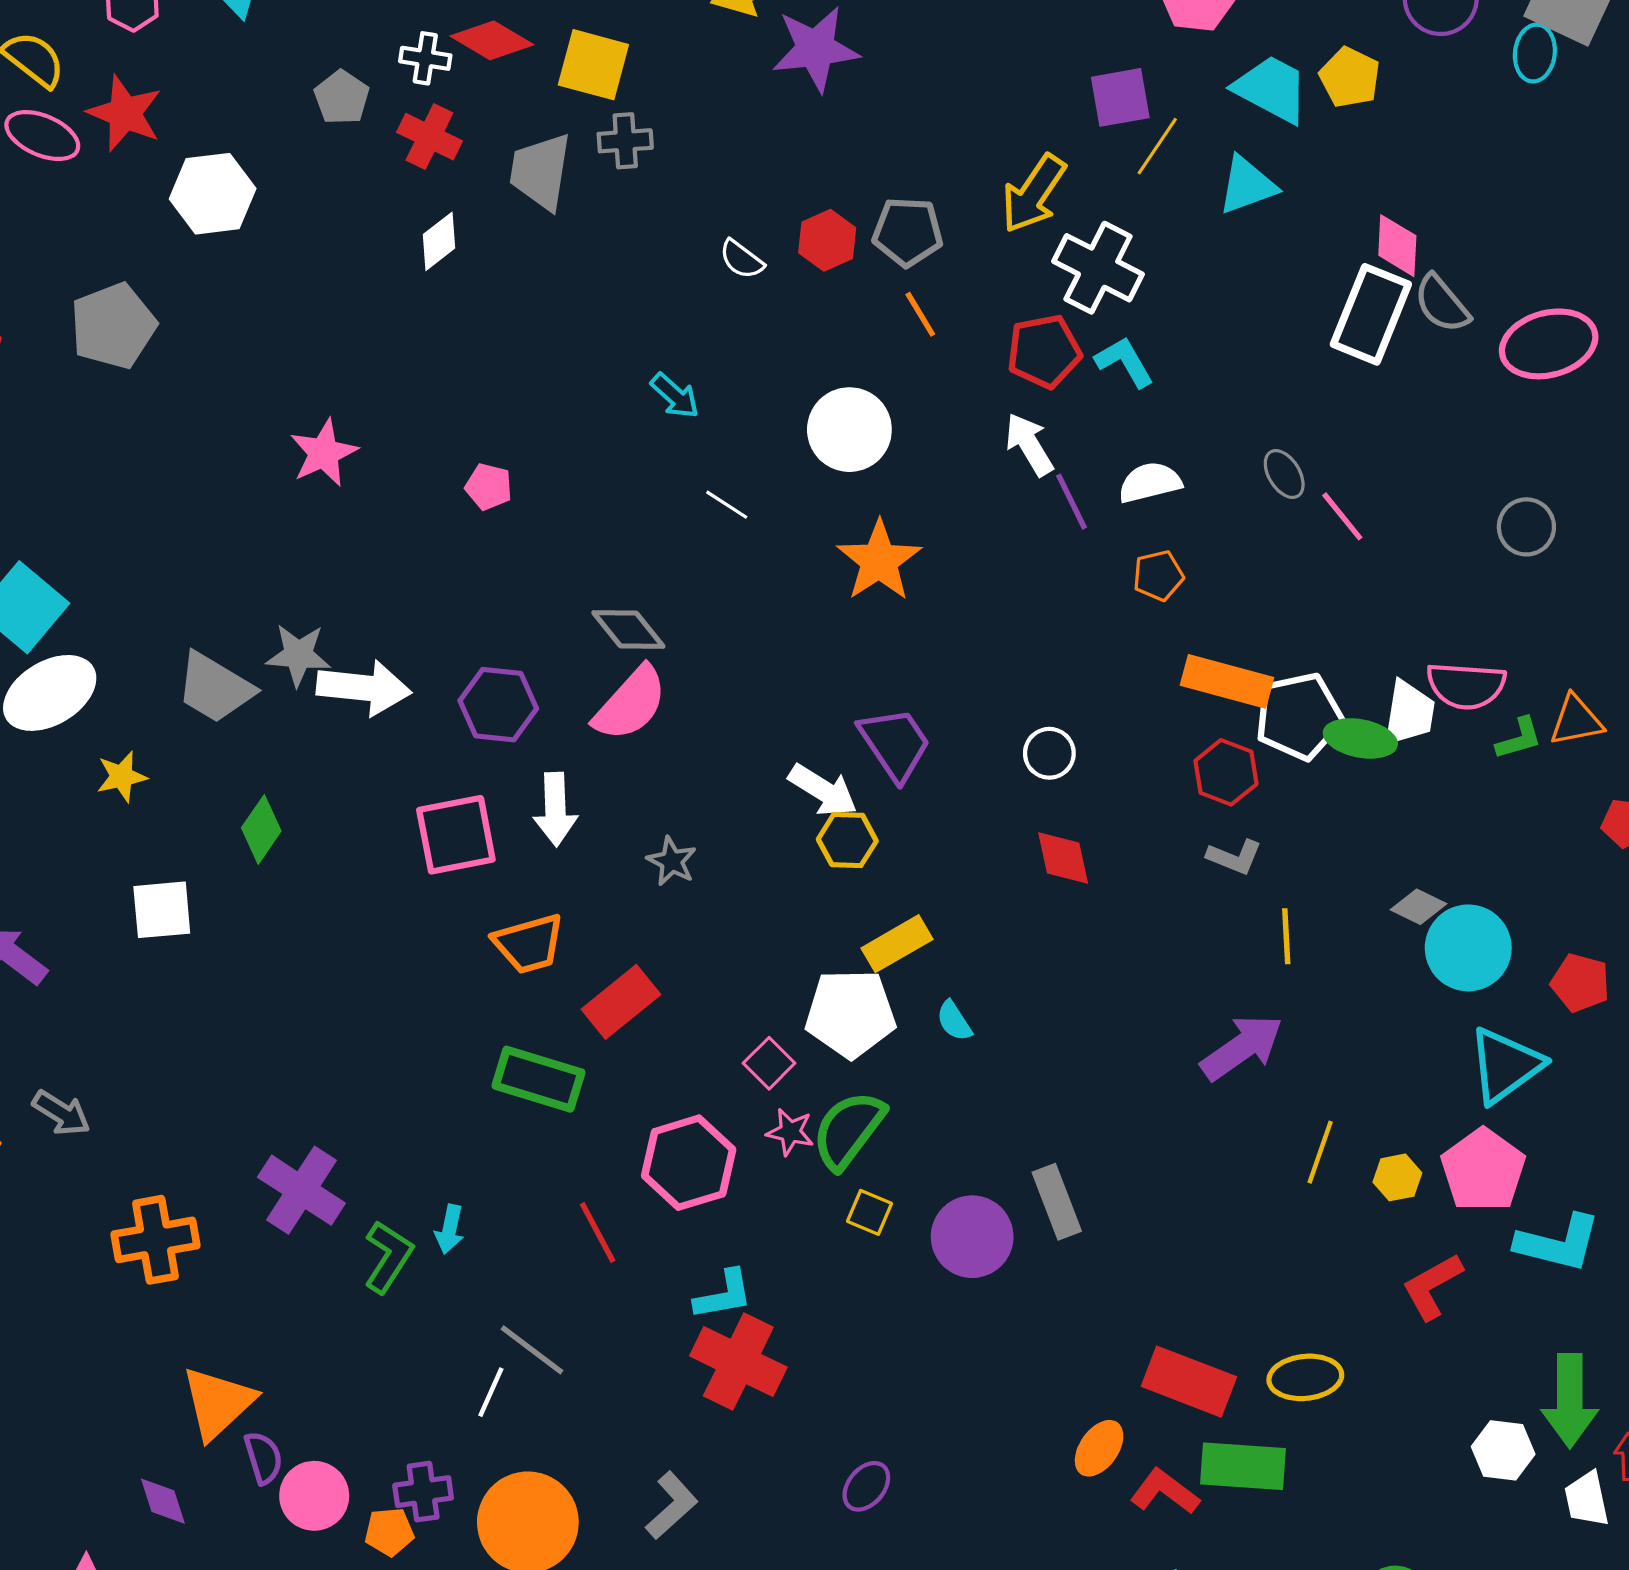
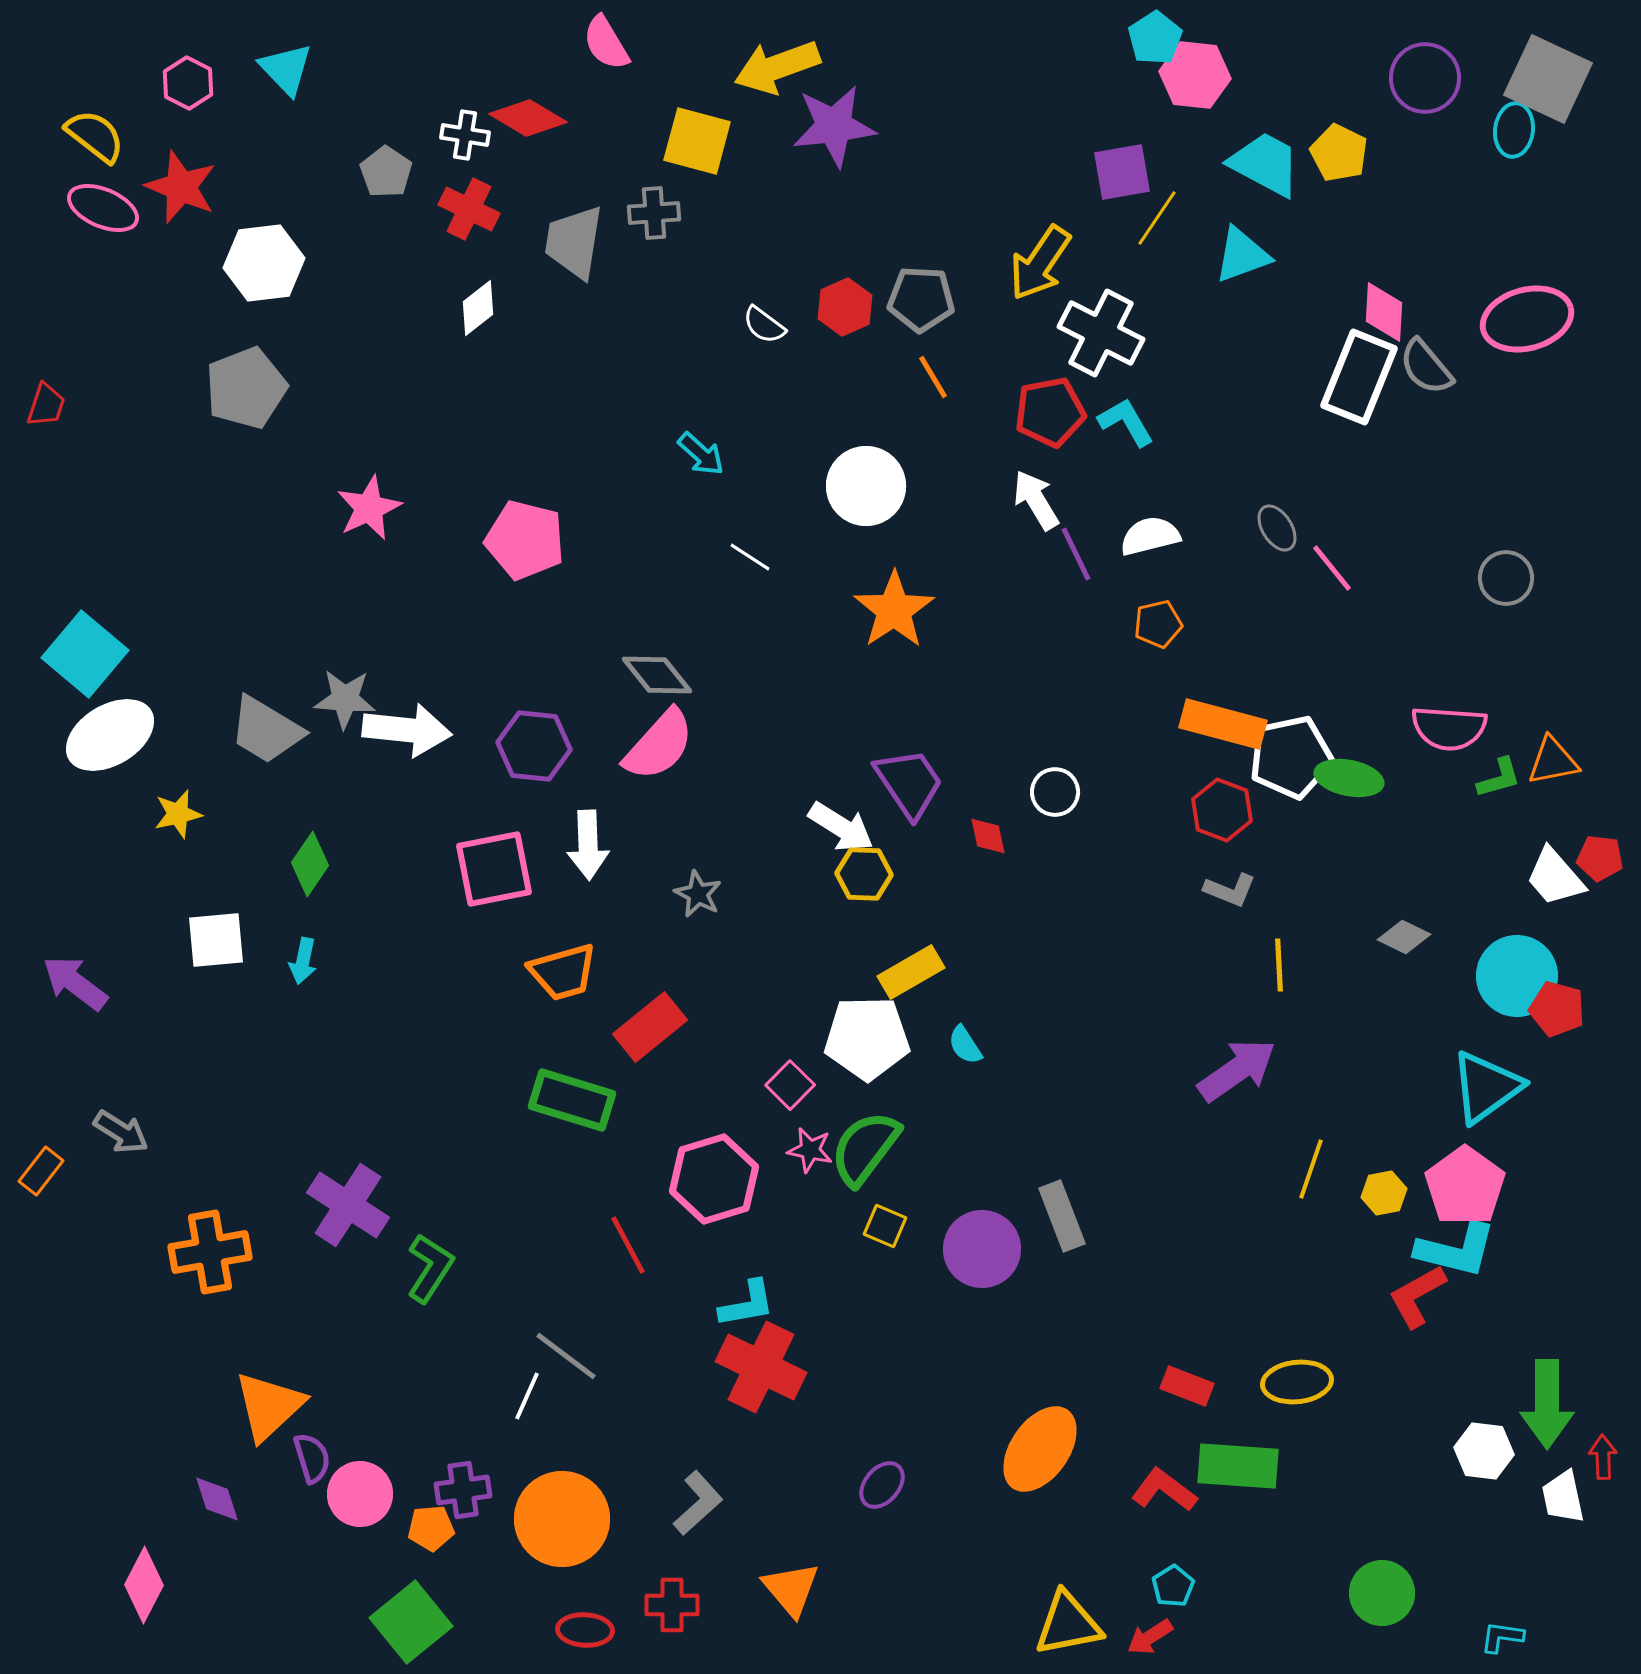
yellow square: (593, 65) -> (697, 141), moved
gray pentagon: (113, 326) -> (246, 388), moved
pink ellipse: (1549, 344) -> (1527, 319), moved
pink pentagon: (489, 487) -> (525, 540), size x1.8
white trapezoid: (1409, 713) -> (1555, 877), moved, turned 130
red diamond: (1063, 858) -> (988, 836), moved, size x0.7
cyan circle: (1468, 948) -> (1517, 976), moved
cyan arrow: (450, 1229) -> (303, 961), moved
cyan L-shape: (1558, 1243) -> (1456, 1250), moved
red rectangle: (1189, 1382) -> (1187, 1386), size x0.6
orange ellipse: (1099, 1448) -> (1040, 1449), moved, size x1.6

